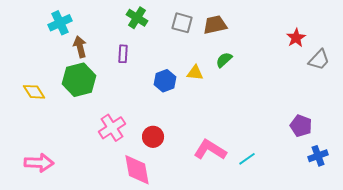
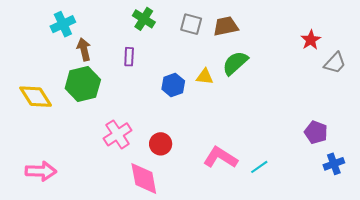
green semicircle: (224, 60) -> (235, 63), size x1.5
yellow diamond: (34, 92) -> (36, 97), size x1.4

